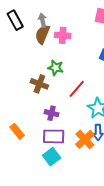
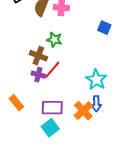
red line: (77, 89) -> (52, 70), moved
purple cross: (52, 113) -> (38, 75), moved

